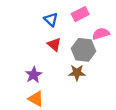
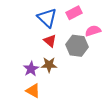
blue triangle: (51, 20) -> (47, 18), size x1.5
brown star: (77, 73) -> (49, 65), moved

